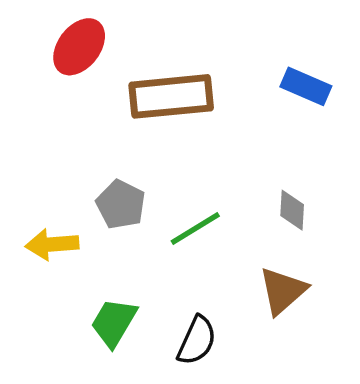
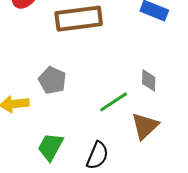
green line: (195, 228) -> (114, 102), moved

